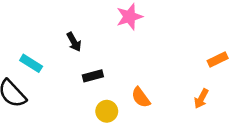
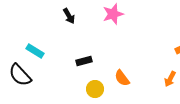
black arrow: (74, 42) -> (69, 16), moved

